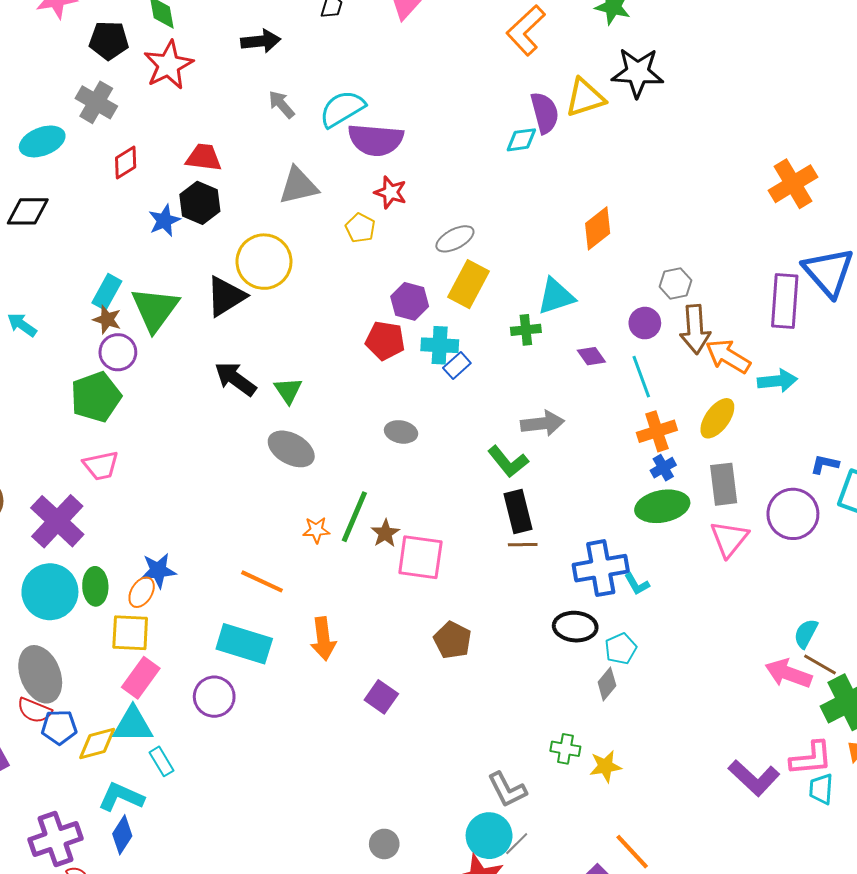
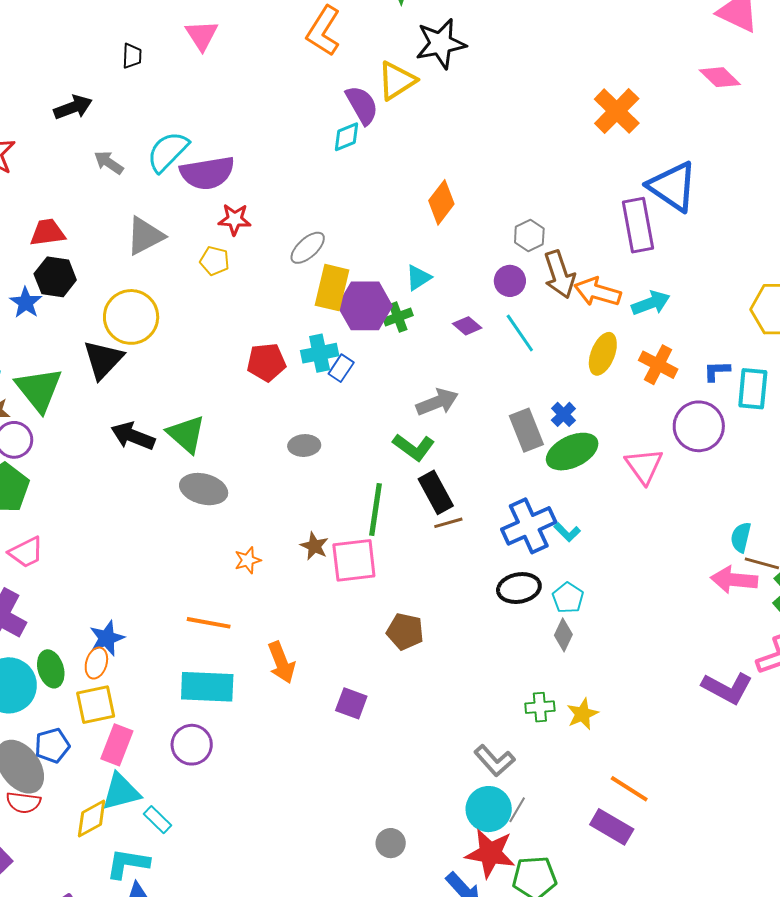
cyan triangle: (556, 296) -> (418, 278), size x0.7
purple hexagon: (410, 301) -> (365, 306), moved, size x1.4
green triangle: (288, 391) -> (186, 434), size x1.4
orange cross: (657, 431) -> (658, 365), moved, turned -30
gray rectangle: (724, 484) -> (526, 430), moved
green line: (354, 517) -> (376, 510), moved
blue pentagon: (59, 727) -> (52, 746), moved

